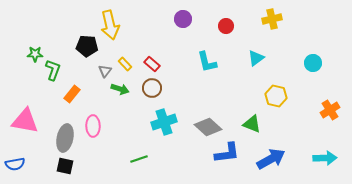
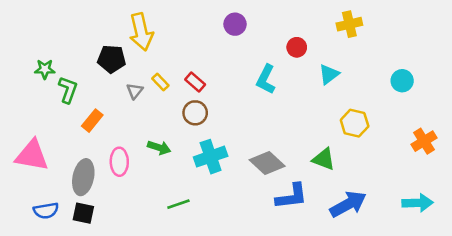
red circle: (226, 26) -> (297, 47), moved
cyan L-shape: (207, 62) -> (266, 79), turned 40
green arrow: (120, 89) -> (159, 148), moved
blue semicircle: (15, 164) -> (46, 211), moved

